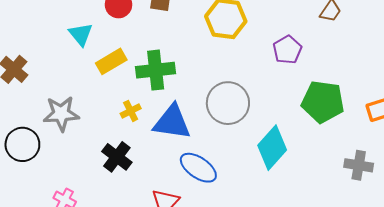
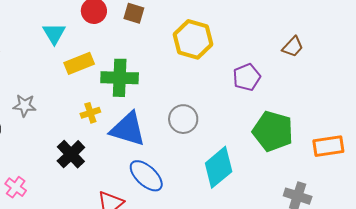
gray circle: (228, 103) -> (183, 119), size x0.7
gray star: (61, 114) -> (25, 105), size x0.7

